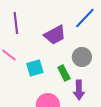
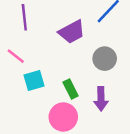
cyan square: (35, 68) -> (34, 80), moved
green rectangle: (64, 73) -> (71, 89), moved

